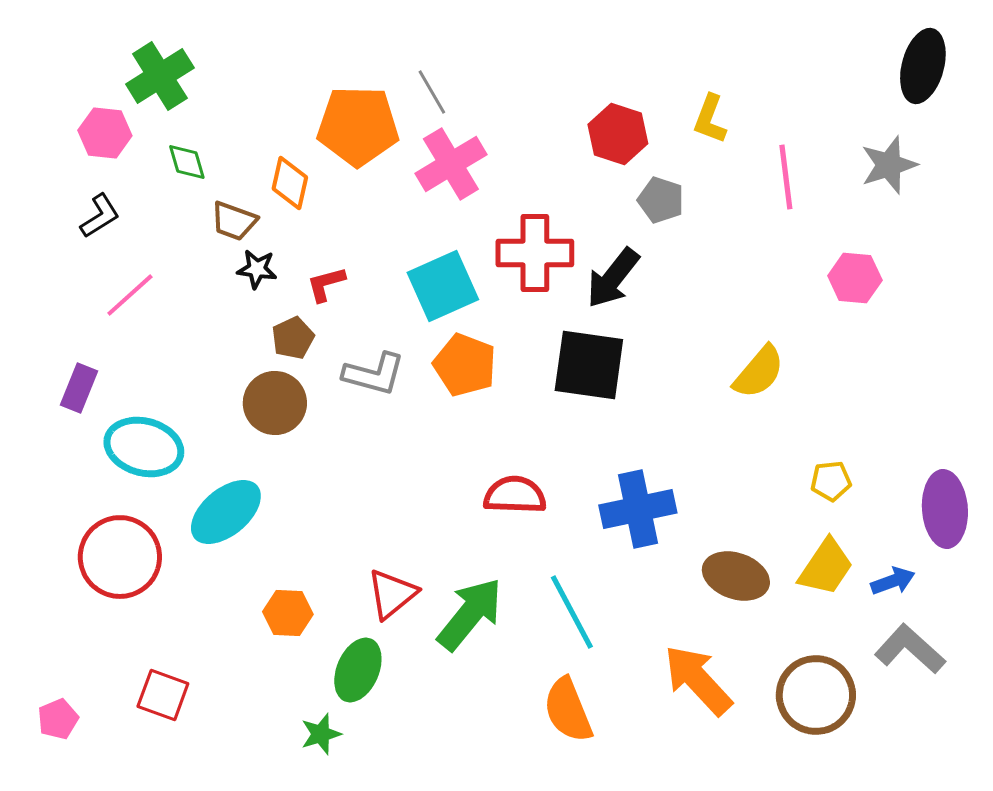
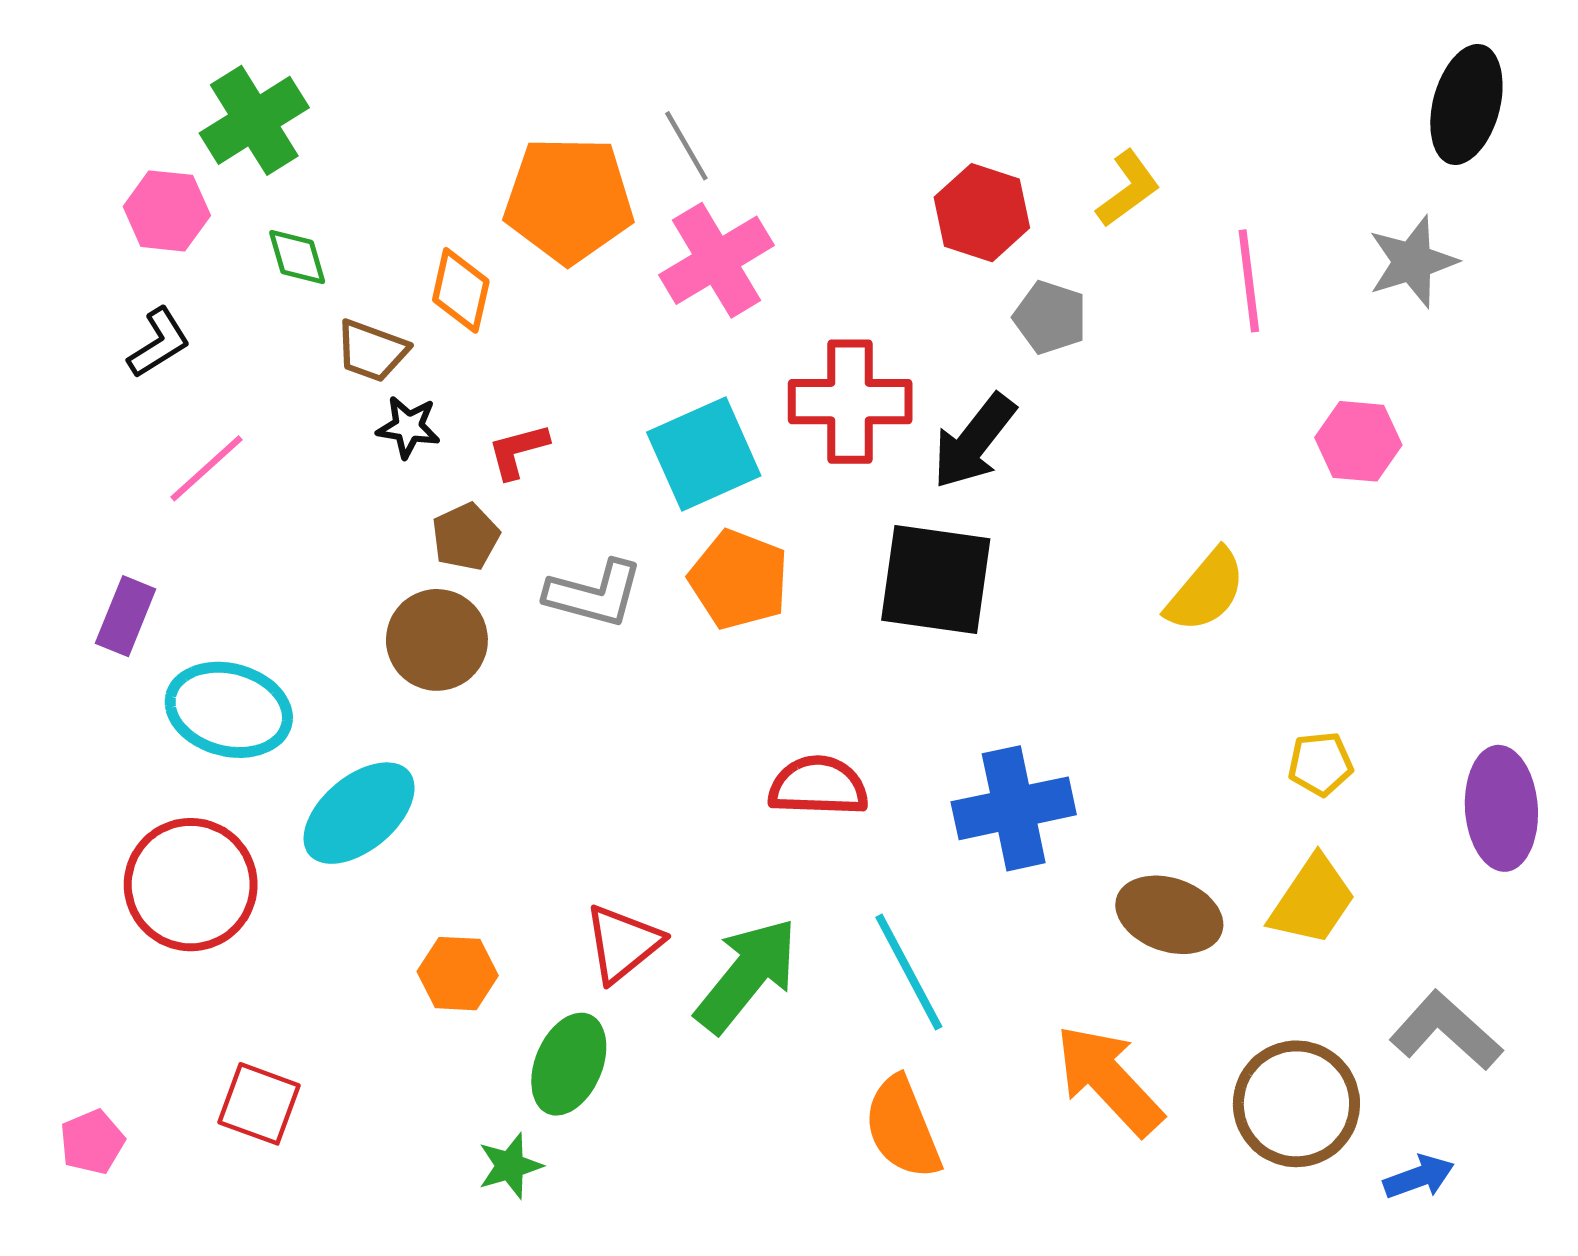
yellow L-shape: (710, 119) -> (1128, 189), turned -147
blue arrow: (893, 581) -> (1419, 1177), moved

